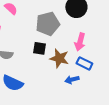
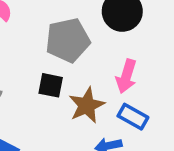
brown star: (59, 58) -> (87, 105), turned 30

